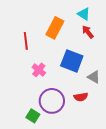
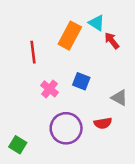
cyan triangle: (84, 14) -> (97, 23), moved
blue square: (72, 61) -> (81, 81), moved, size x0.6
green square: (33, 116) -> (18, 145), moved

